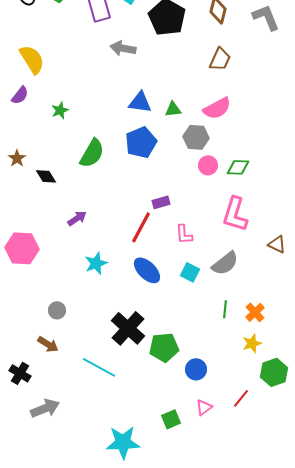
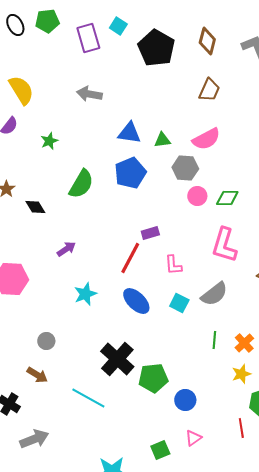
gray arrow: (123, 48) -> (89, 94), moved
red line: (241, 398) -> (241, 428), moved, turned -48

